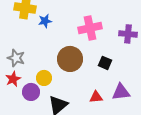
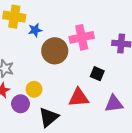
brown circle: (70, 59) -> (55, 51), moved
red triangle: (96, 97) -> (79, 98), moved, size x1.5

